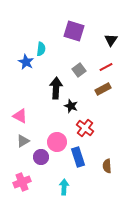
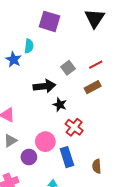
purple square: (74, 31) -> (49, 21), moved
black triangle: (111, 40) -> (95, 18), moved, size x1.5
black arrow: (56, 88) -> (44, 86), turned 80

